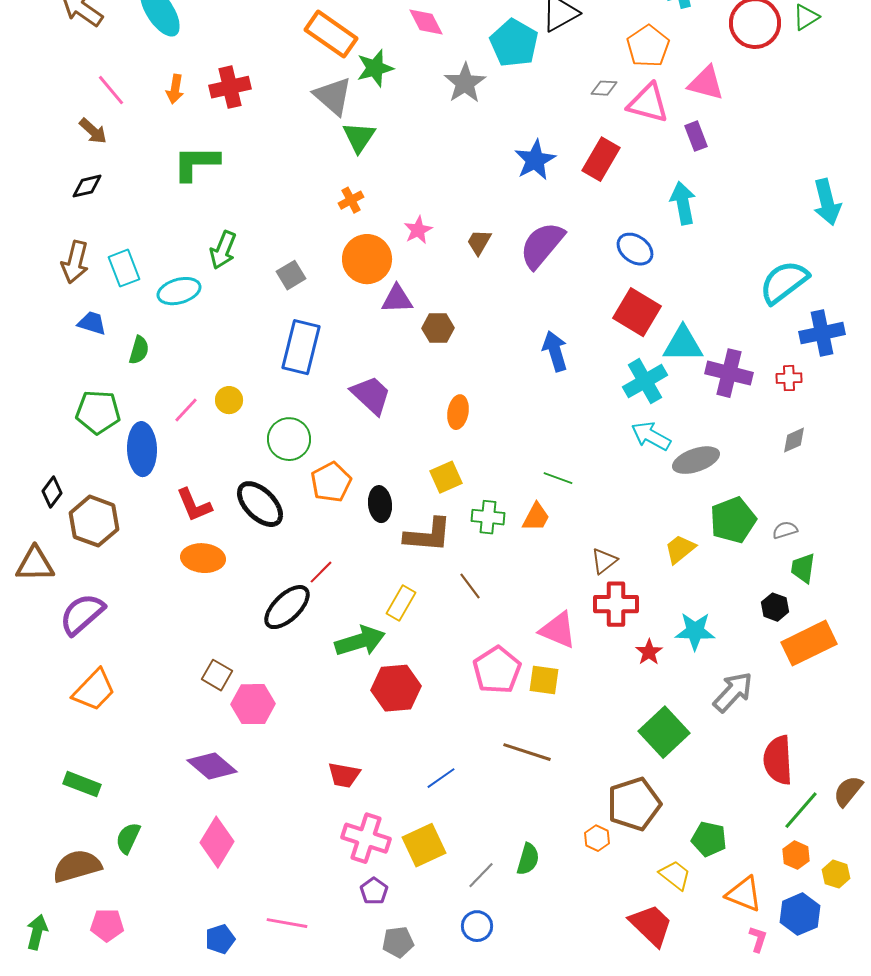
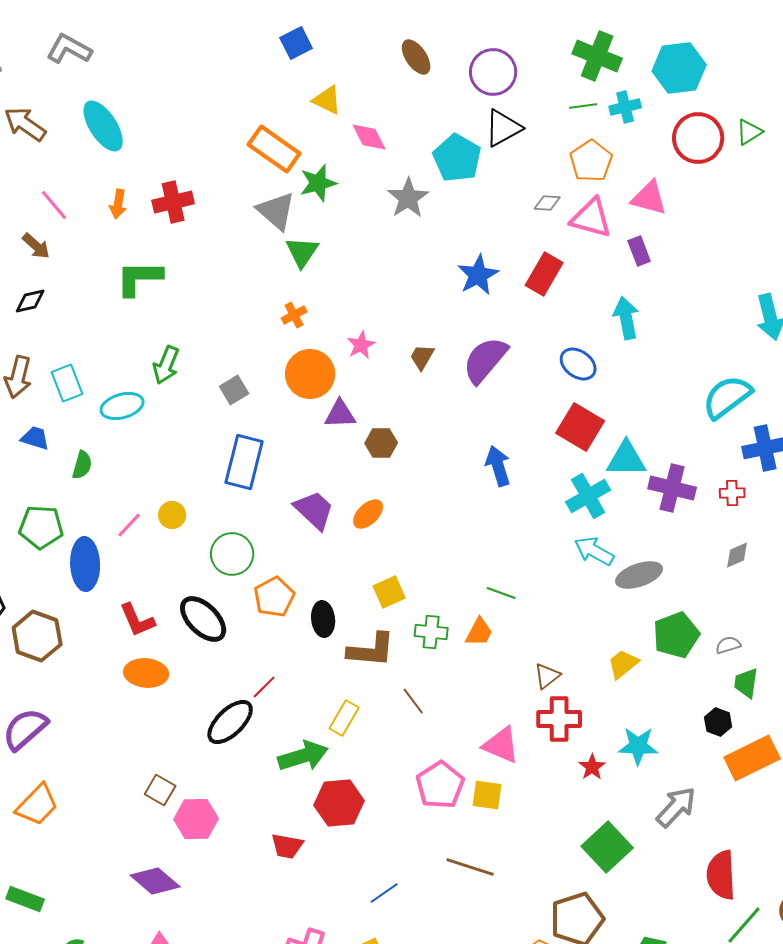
orange ellipse: (458, 412) -> (368, 514), moved, turned 36
red trapezoid: (344, 775) -> (287, 846), moved

